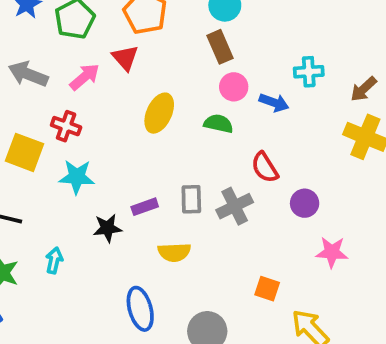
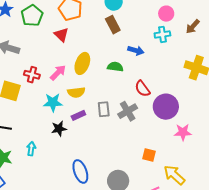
pink arrow: (85, 77) -> (58, 73), moved
pink circle: (234, 87) -> (166, 14), moved
brown arrow: (364, 89) -> (193, 27), moved
blue arrow: (274, 103) -> (136, 50), moved
cyan star: (77, 177) -> (53, 102), moved
purple circle: (305, 203) -> (166, 107), size x1.6
yellow semicircle: (174, 252) -> (76, 92), moved

